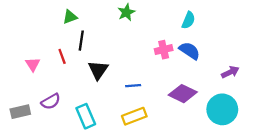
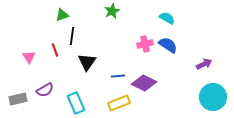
cyan semicircle: (188, 20) -> (167, 18), turned -84
purple diamond: (183, 94) -> (144, 83), moved
cyan circle: (222, 109) -> (213, 97), moved

